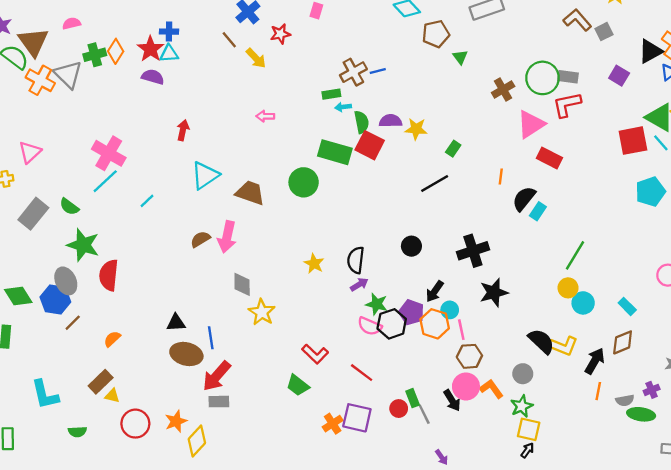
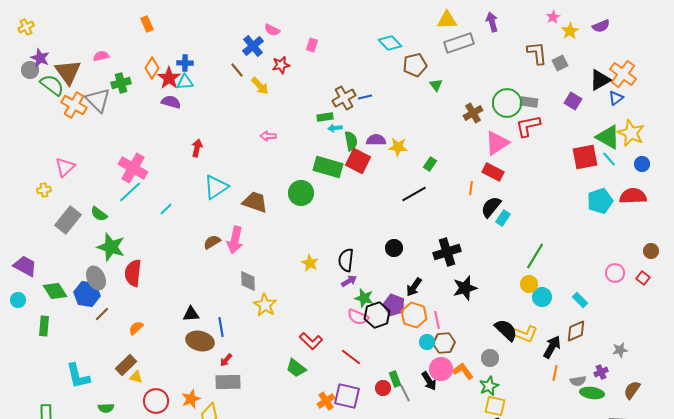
brown L-shape: (577, 20) -> (537, 53), turned 35
orange diamond: (116, 51) -> (152, 68), moved
red rectangle: (549, 158) -> (493, 172), moved
cyan circle: (450, 310) -> (427, 342), moved
red arrow: (217, 376) -> (226, 360), size x0.5
gray rectangle: (219, 402) -> (228, 382), size x1.4

